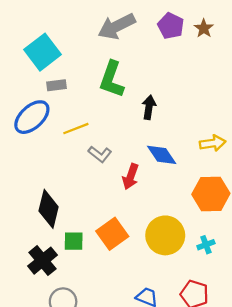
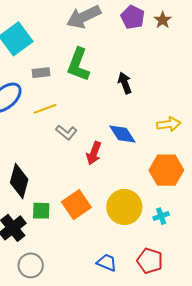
gray rectangle: (56, 85) -> (41, 73), moved
black arrow: (149, 107) -> (125, 83), moved, turned -30

